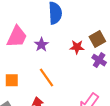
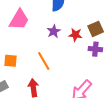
purple star: (41, 45) -> (54, 31), moved
purple cross: (99, 60) -> (95, 49), turned -32

